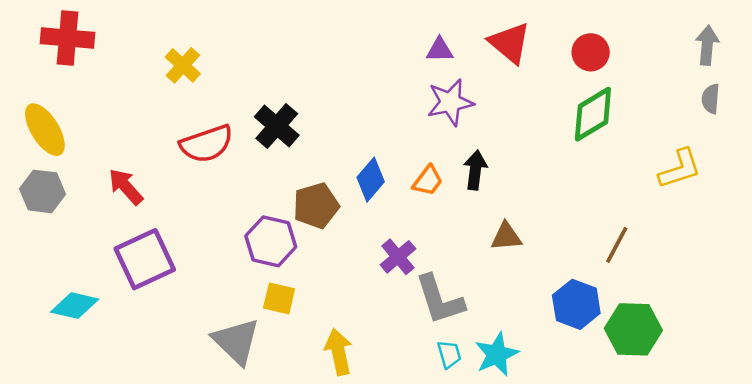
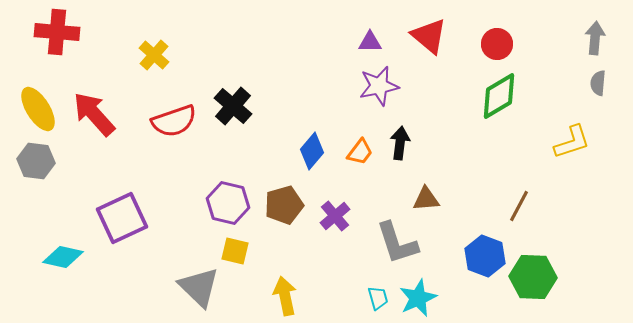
red arrow: (126, 187) -> (94, 114), moved, size x1.4
brown pentagon: (316, 206) -> (284, 205), moved
gray L-shape: (440, 300) -> (397, 243), moved

